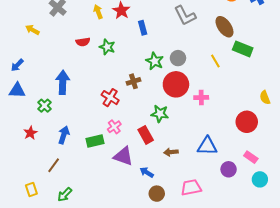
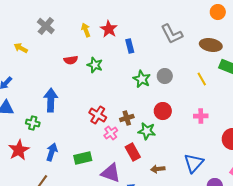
brown ellipse: (224, 27) -> (211, 45), turned -45
brown cross: (133, 81) -> (127, 118), moved
red circle: (176, 84) -> (163, 111), moved, size x0.7
pink cross: (201, 98) -> (201, 116), moved
green cross: (44, 106) -> (33, 123), turned -32
pink cross: (114, 127) -> (111, 133), moved
red star: (30, 133) -> (19, 150), size x1.5
blue triangle: (207, 146) -> (194, 163), turned -50

